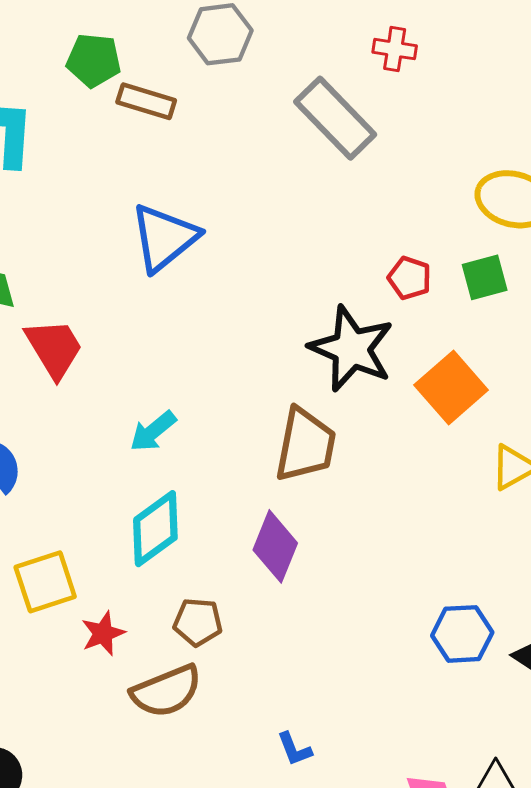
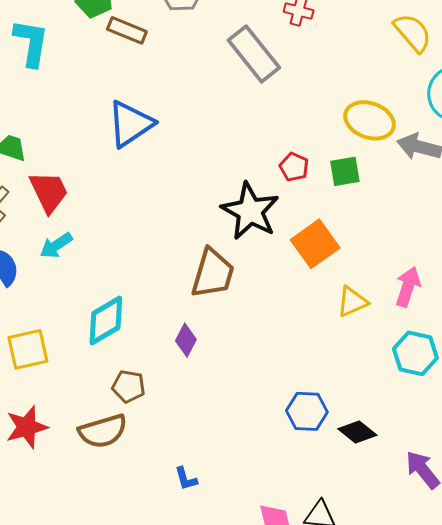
cyan arrow: (153, 431) -> (56, 245), moved
purple diamond: (275, 546) -> (186, 340), size x0.7
red star: (103, 633) -> (27, 427), moved, size x1.4

